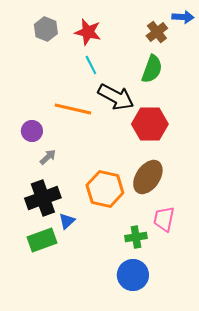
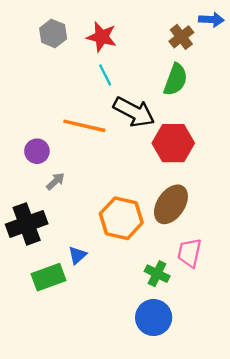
black cross: (43, 198) -> (27, 224), moved
green cross: (136, 237) -> (157, 274), turned 35

